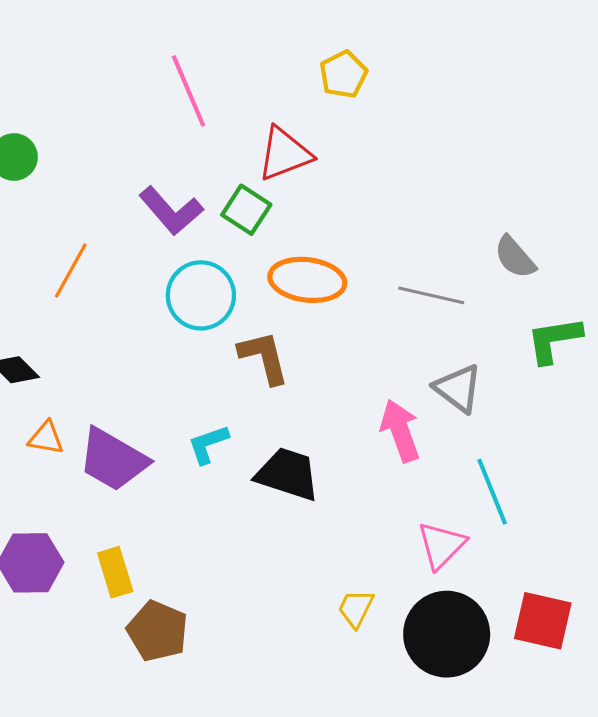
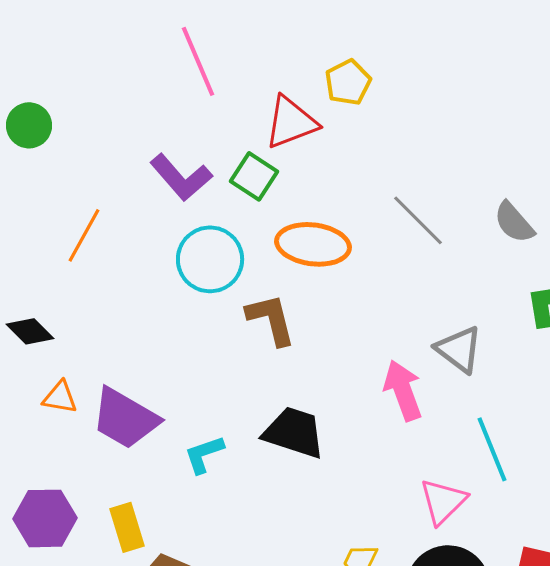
yellow pentagon: (343, 74) -> (348, 82), moved
gray line: (431, 295) -> (418, 220), moved, turned 32
cyan L-shape: (208, 444) -> (204, 454), moved

